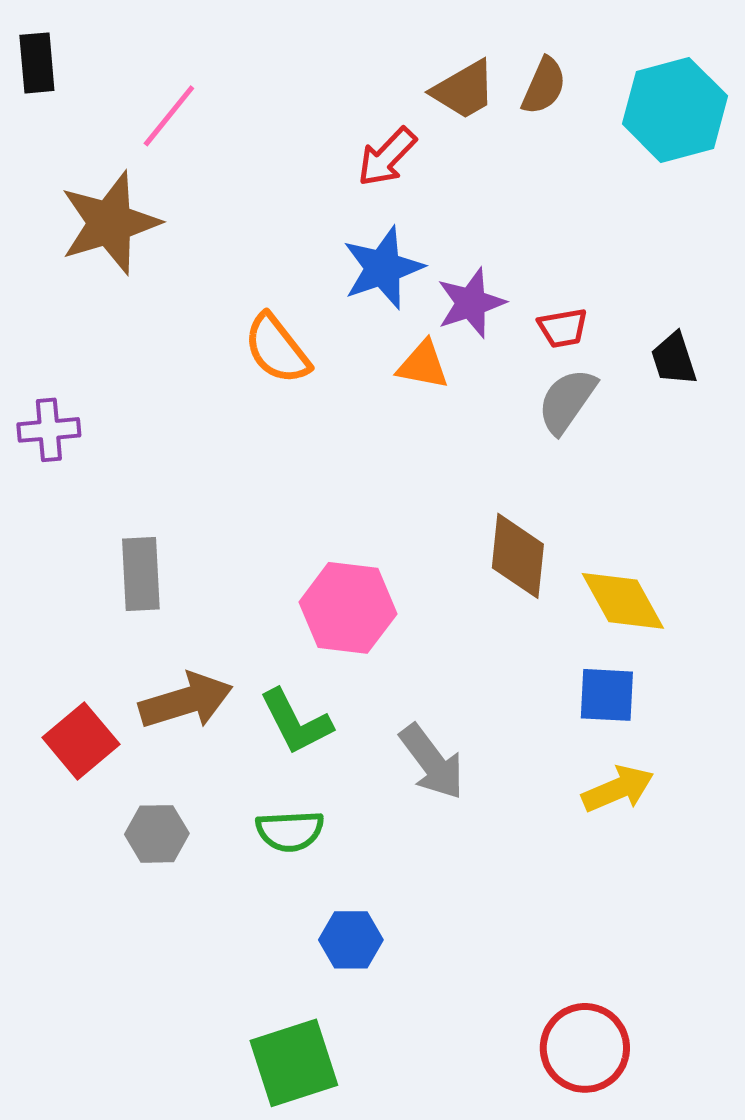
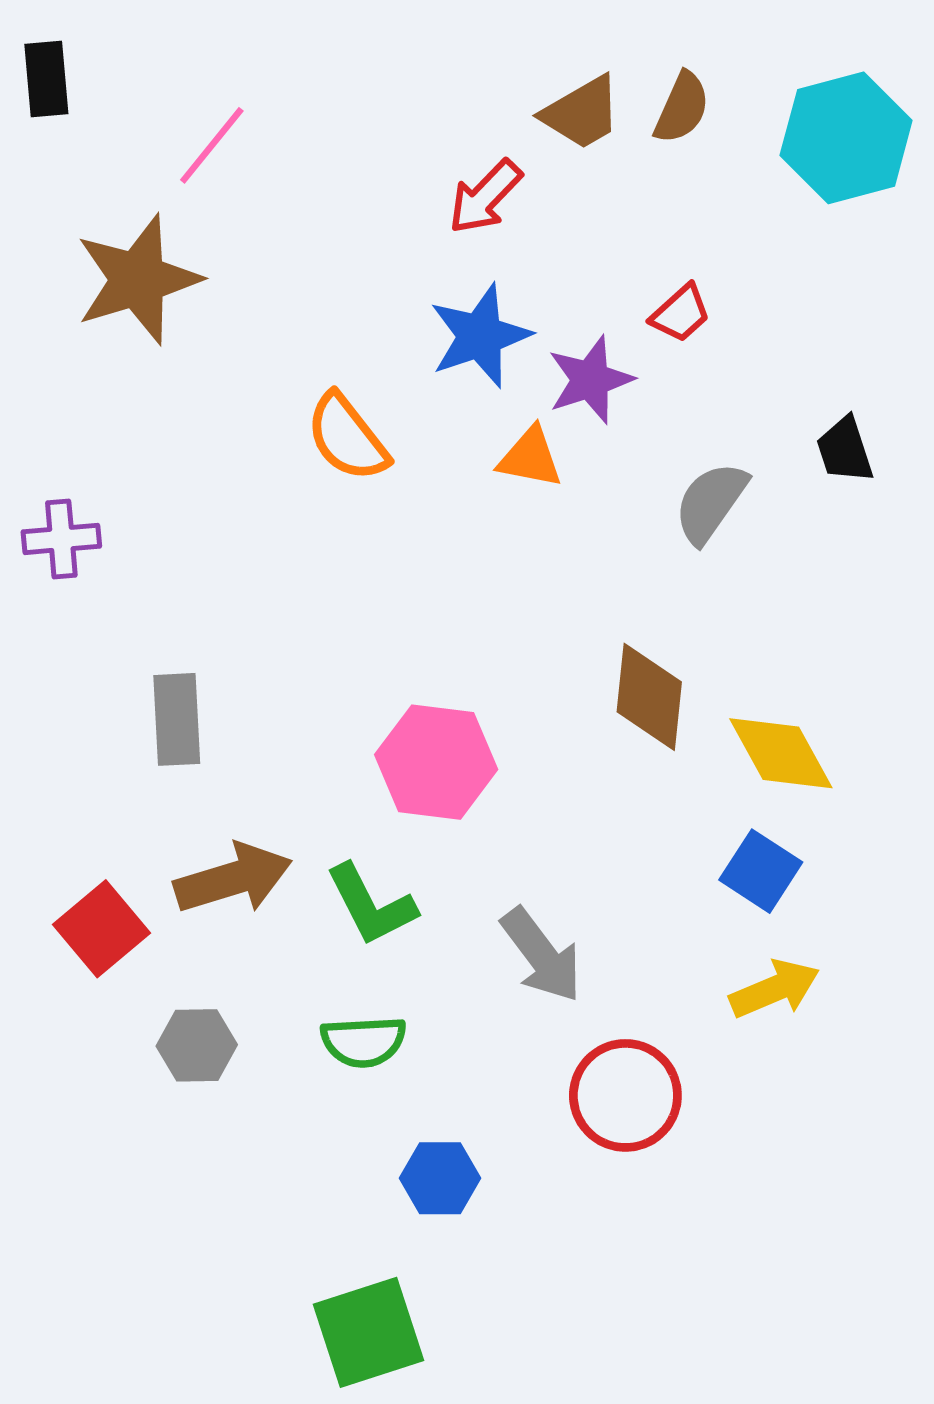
red trapezoid: (563, 328) -> (681, 313), moved, turned -32
blue square: (607, 695) -> (761, 871), turned 30
red circle: (585, 1048) -> (625, 1095), moved

